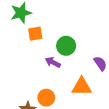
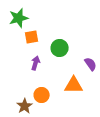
purple arrow: (53, 62) -> (36, 63), moved, turned 80

